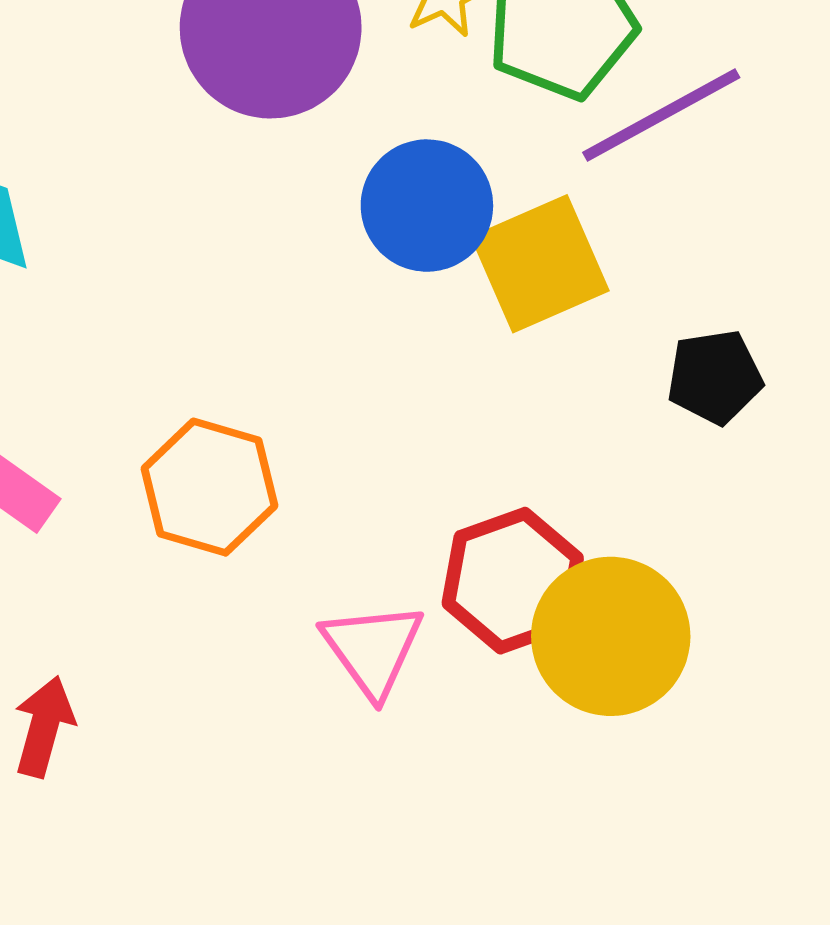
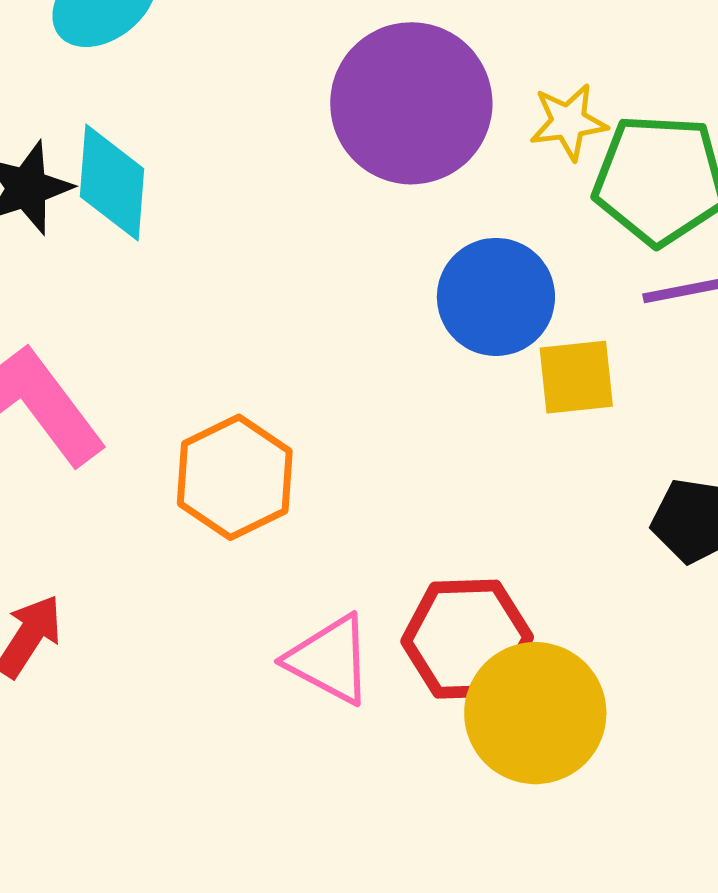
yellow square: (540, 264) -> (576, 377), size x0.7
pink triangle: (373, 649) -> (329, 660), turned -44

